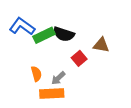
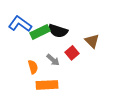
brown triangle: (101, 45) -> (92, 41), turned 35
gray arrow: (58, 78) -> (53, 60), moved, turned -96

